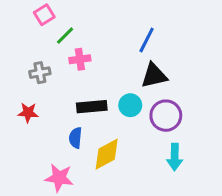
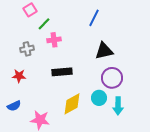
blue line: (147, 40) -> (94, 18), moved
cyan circle: (130, 105) -> (99, 98), moved
blue semicircle: (75, 138) -> (14, 106), moved, turned -120

